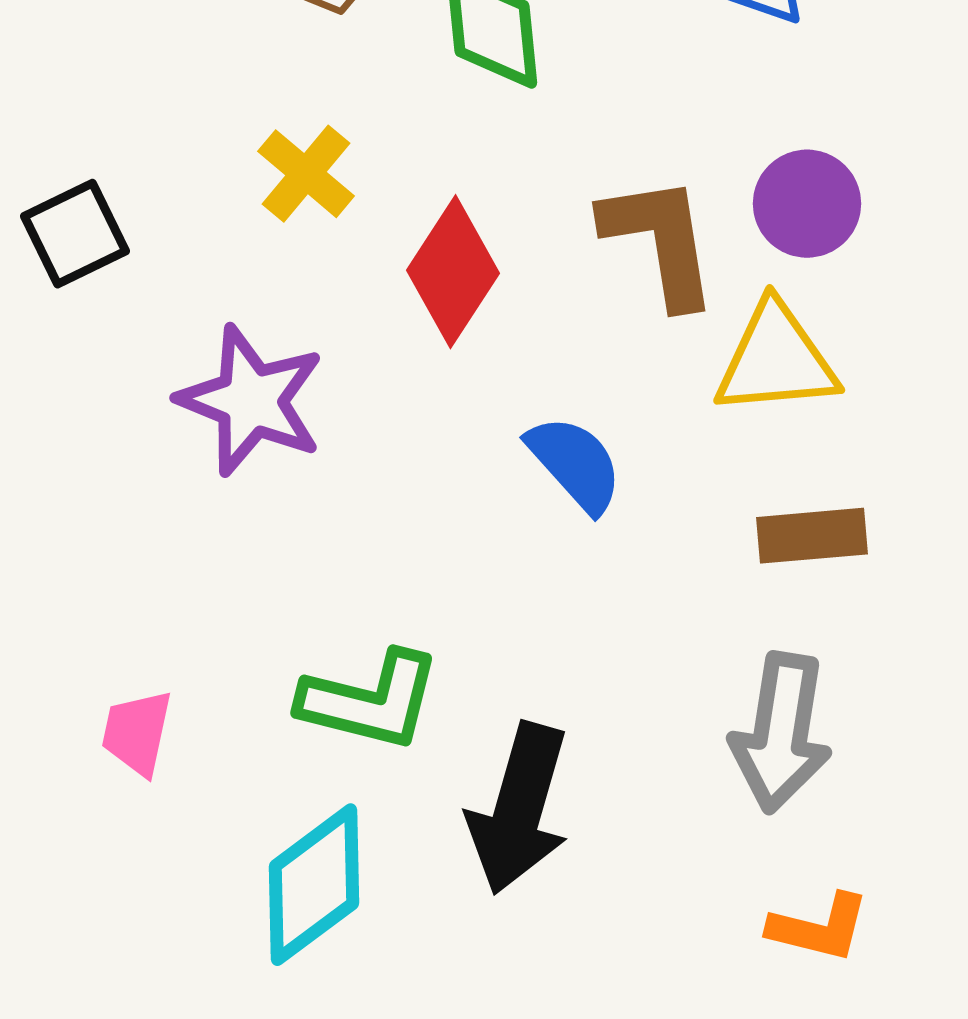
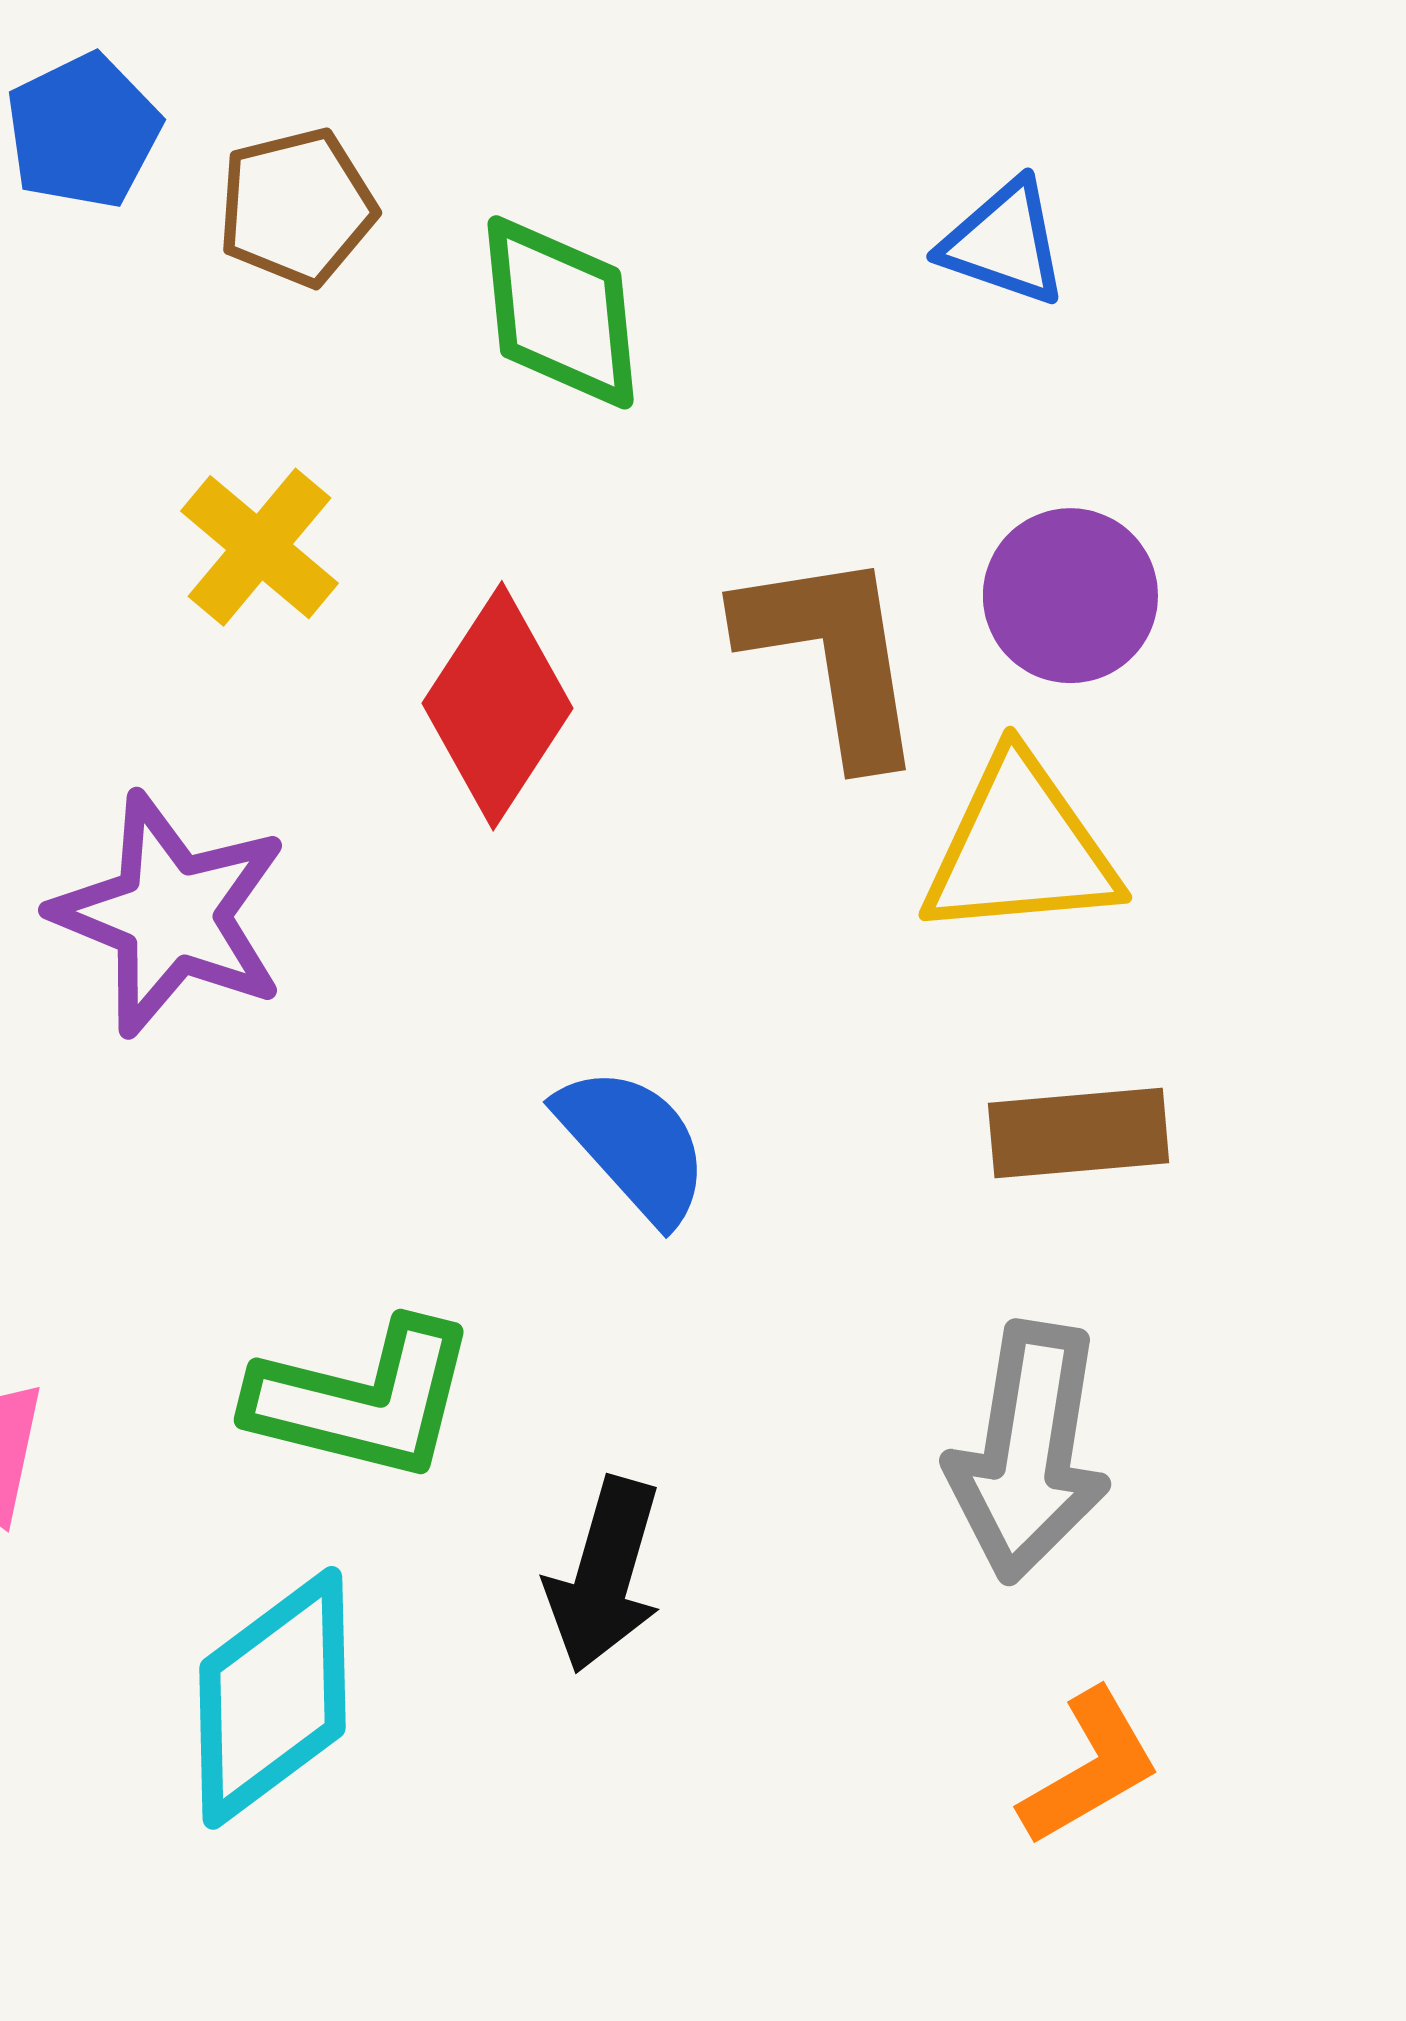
blue semicircle: (575, 464) -> (633, 1144), moved
black arrow: (519, 809) -> (604, 1575), size x0.7
orange L-shape: (819, 928) -> (1090, 1768), turned -44

